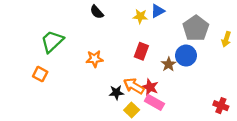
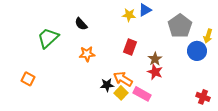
black semicircle: (97, 12) -> (81, 24), moved
blue circle: (186, 56) -> (197, 51), moved
orange square: (40, 74) -> (28, 79), moved
red star: (150, 87) -> (155, 72), moved
yellow square: (132, 110) -> (121, 93), moved

